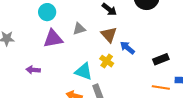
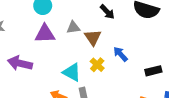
brown triangle: (109, 35) -> (93, 37), moved
purple arrow: (33, 70) -> (20, 63), size x1.6

